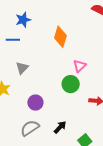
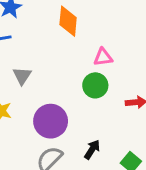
pink triangle: (80, 66) -> (103, 57), turned 48
purple circle: (35, 103) -> (51, 121), size x1.5

